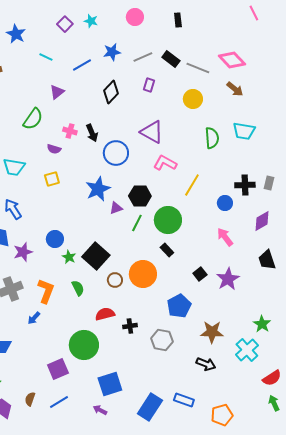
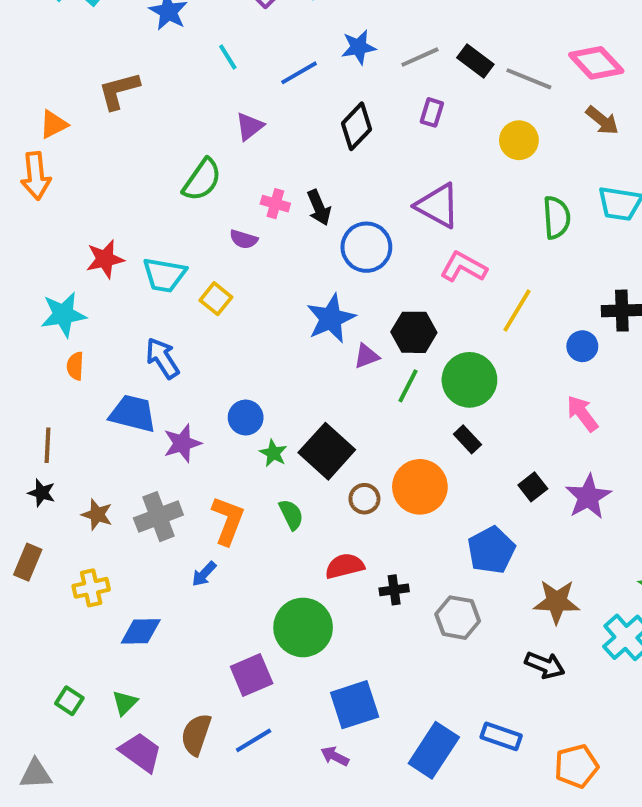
cyan line: (46, 57) -> (228, 57), turned 32
yellow square: (52, 179) -> (216, 299), moved, turned -35
brown semicircle: (30, 399) -> (196, 734), size x1.5

